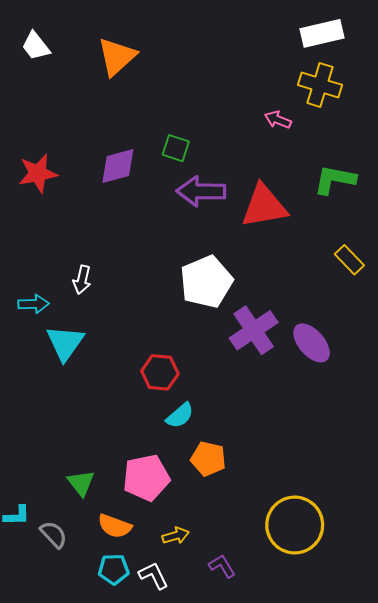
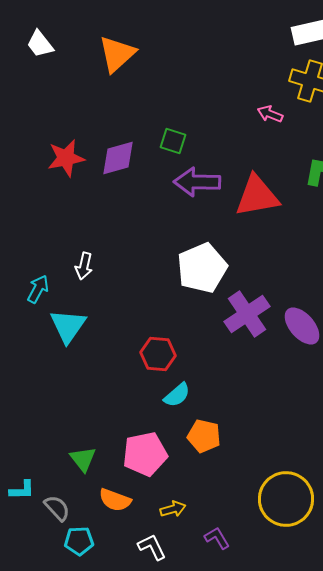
red star: (38, 173) -> (66, 158), moved
cyan arrow: (34, 304) -> (38, 289), turned -60
cyan pentagon: (114, 569) -> (79, 541), moved

